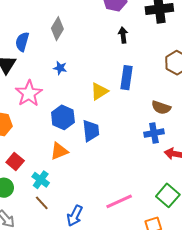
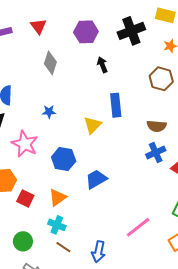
gray diamond: (57, 29) -> (50, 63), moved
blue trapezoid: (91, 131) -> (96, 179), moved, turned -100
orange triangle: (59, 151) -> (58, 197), moved
red square: (15, 162) -> (25, 198), moved

